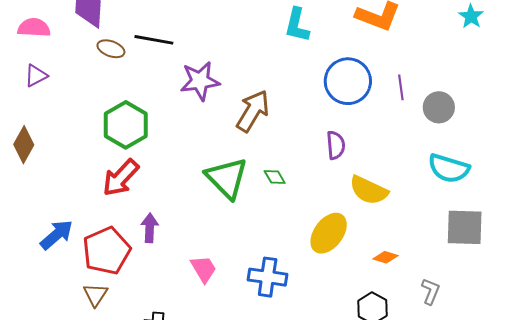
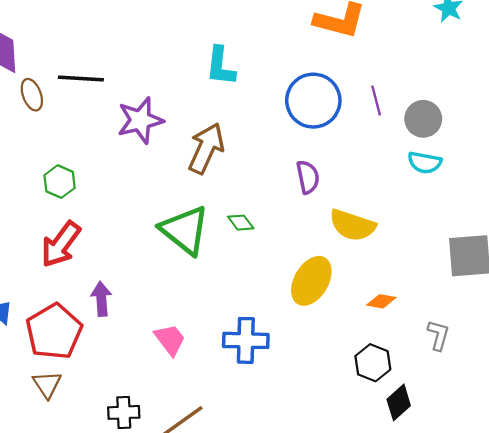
cyan L-shape: (297, 25) -> (221, 66), moved
brown ellipse: (111, 49) -> (32, 95), turned 56
green hexagon: (126, 125) -> (60, 182), size x0.6
cyan semicircle: (449, 168) -> (425, 163), moved, size x0.7

